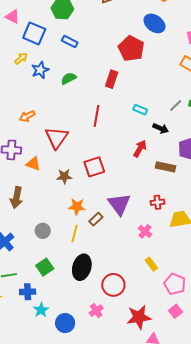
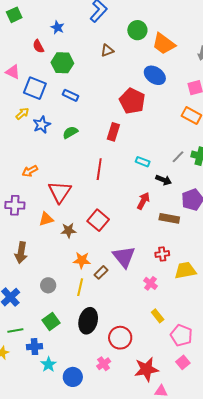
orange triangle: (33, 164) -> (46, 219), moved, turned -35
red square: (94, 167) -> (98, 220), turned -30

